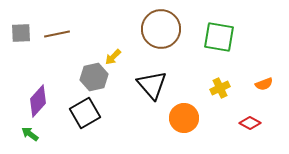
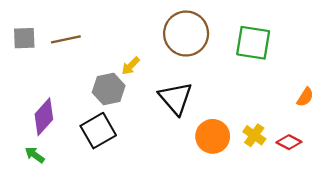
orange semicircle: (264, 84) -> (305, 97), turned -36
yellow cross: (220, 88) -> (254, 135), moved, turned -30

